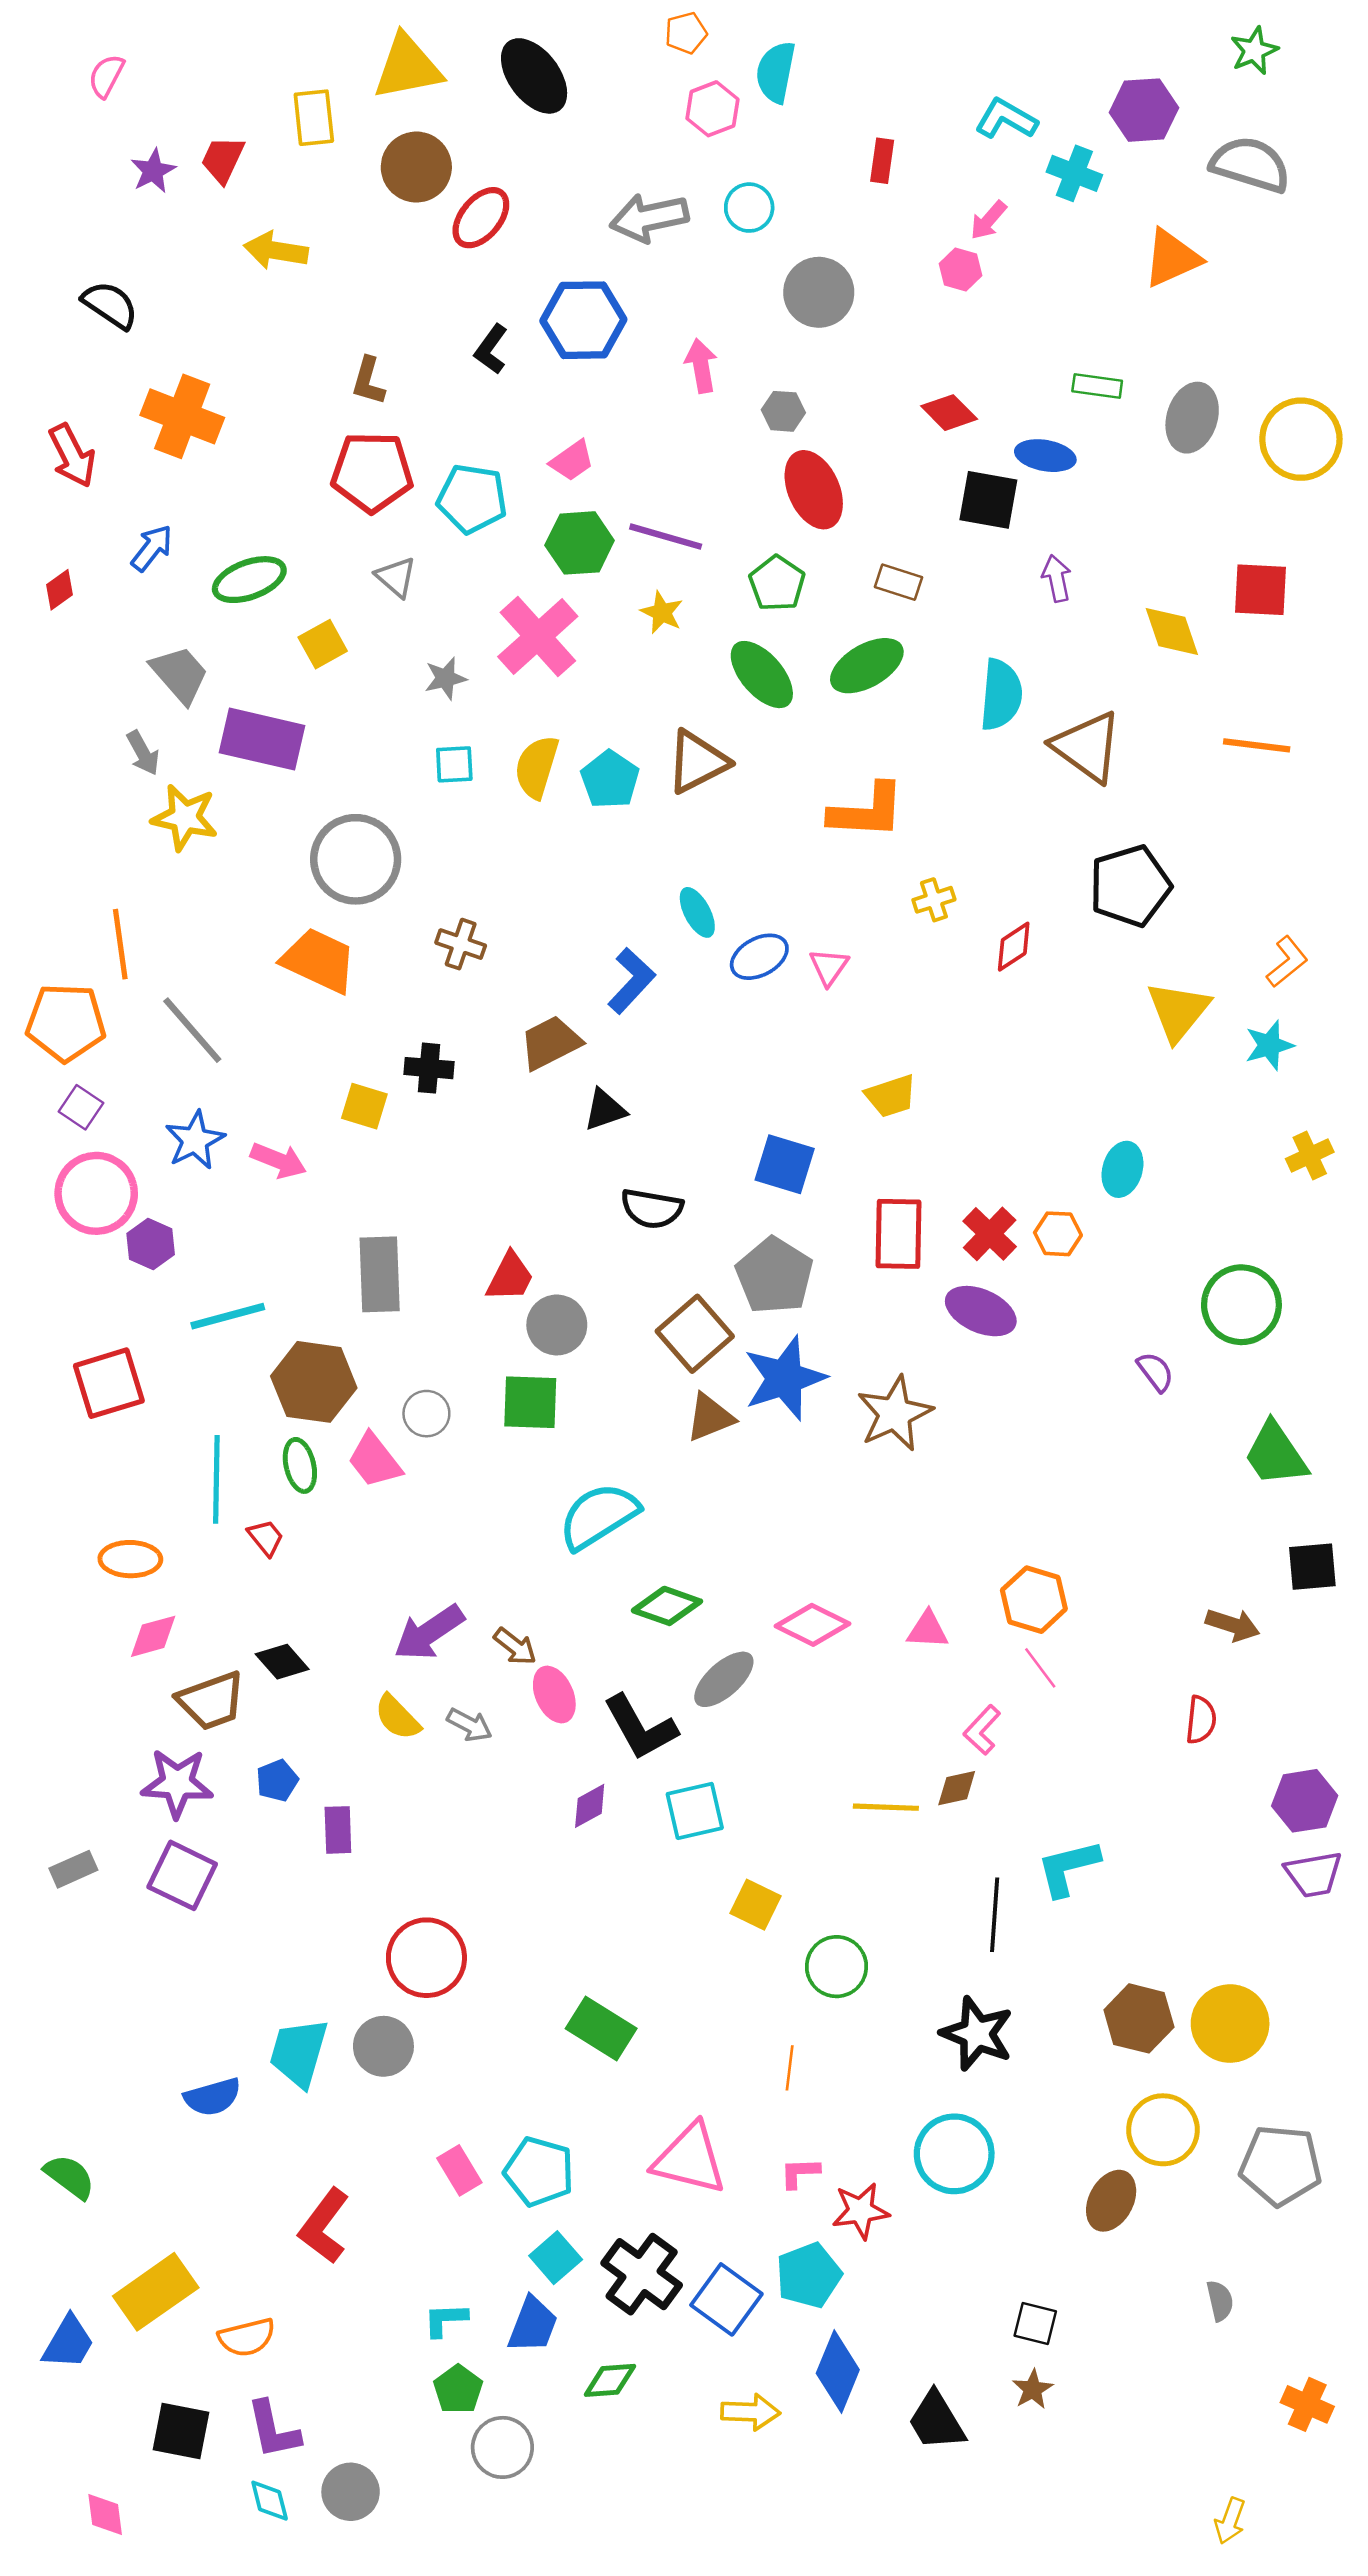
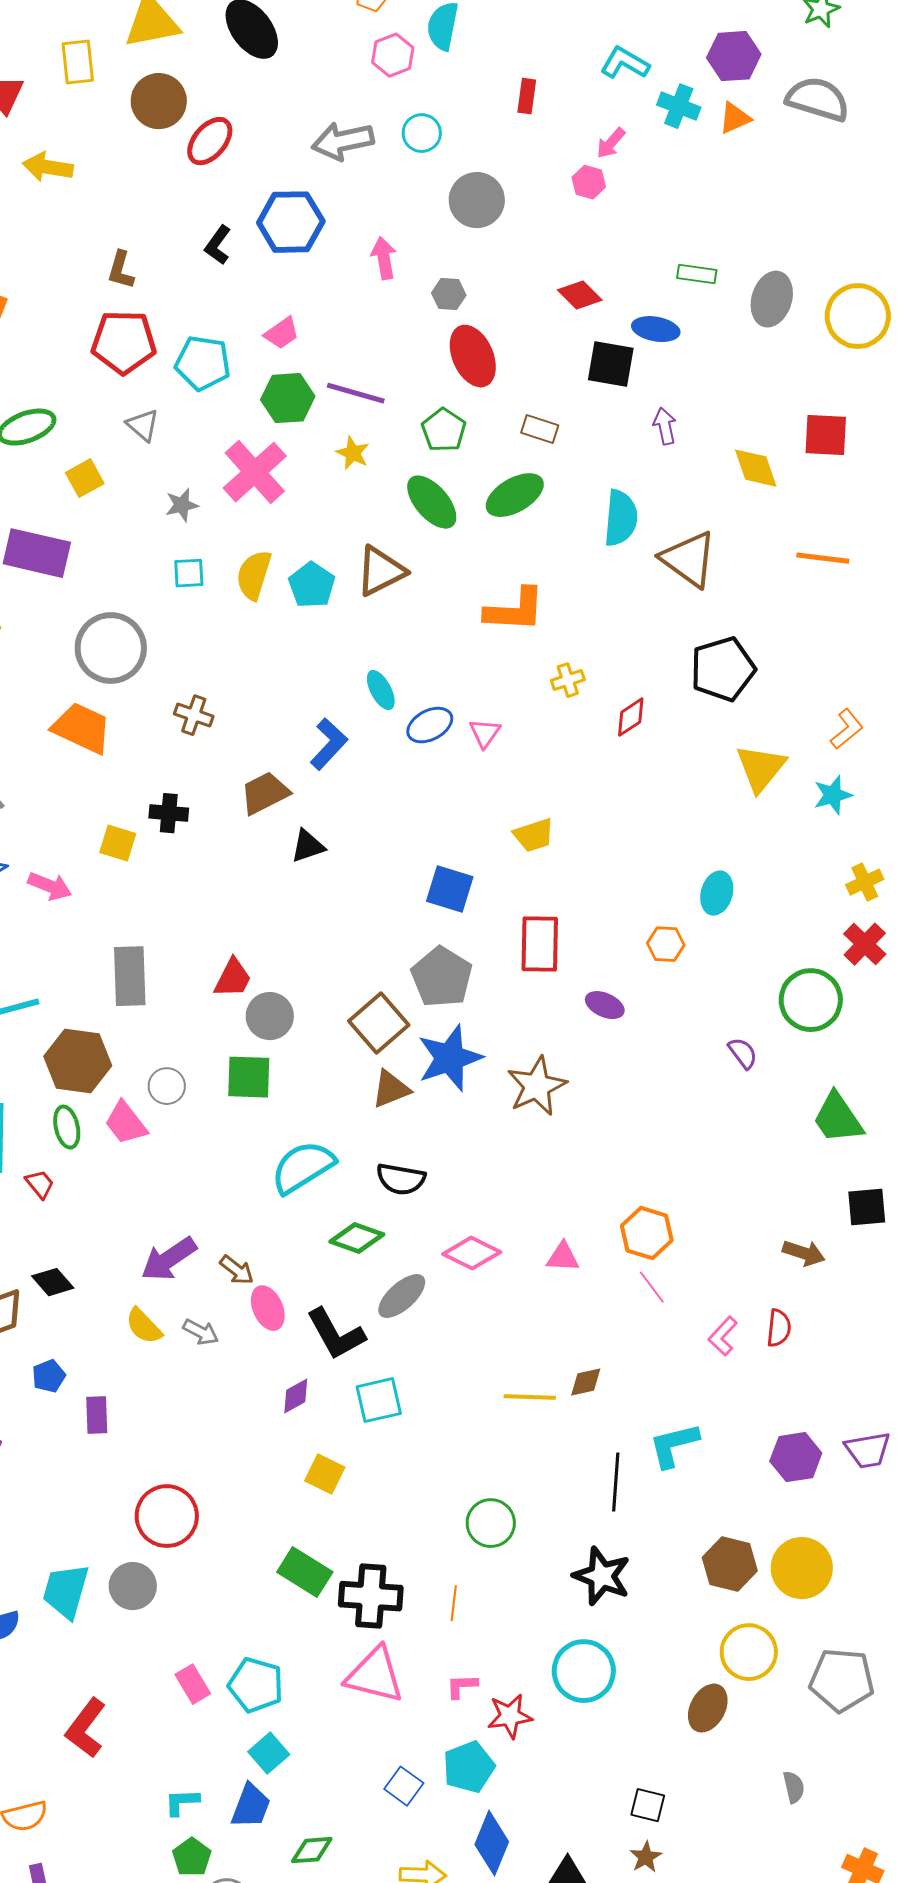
orange triangle: (1172, 258) -> (735, 118), moved, size x0.7
black semicircle: (652, 1209) -> (401, 1179), moved
red cross: (990, 1234) -> (865, 944), moved
purple ellipse: (981, 1311) -> (605, 1005), size x0.7
pink L-shape: (982, 1730) -> (723, 1336), moved
purple hexagon: (1305, 1801) -> (796, 1457), moved
yellow square: (756, 1905) -> (325, 1474), moved
black cross: (642, 2274) -> (371, 1596), moved, turned -32
blue square: (726, 2299) -> (404, 1786), size x0.7

